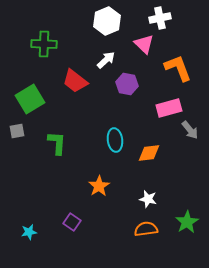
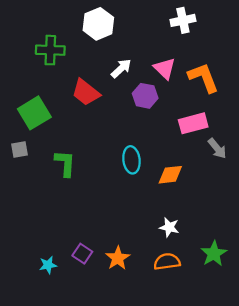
white hexagon: (107, 21) -> (98, 24), moved
pink triangle: (144, 44) -> (165, 68), moved
orange star: (99, 186) -> (118, 258), moved
cyan star: (29, 232) -> (48, 265), moved

